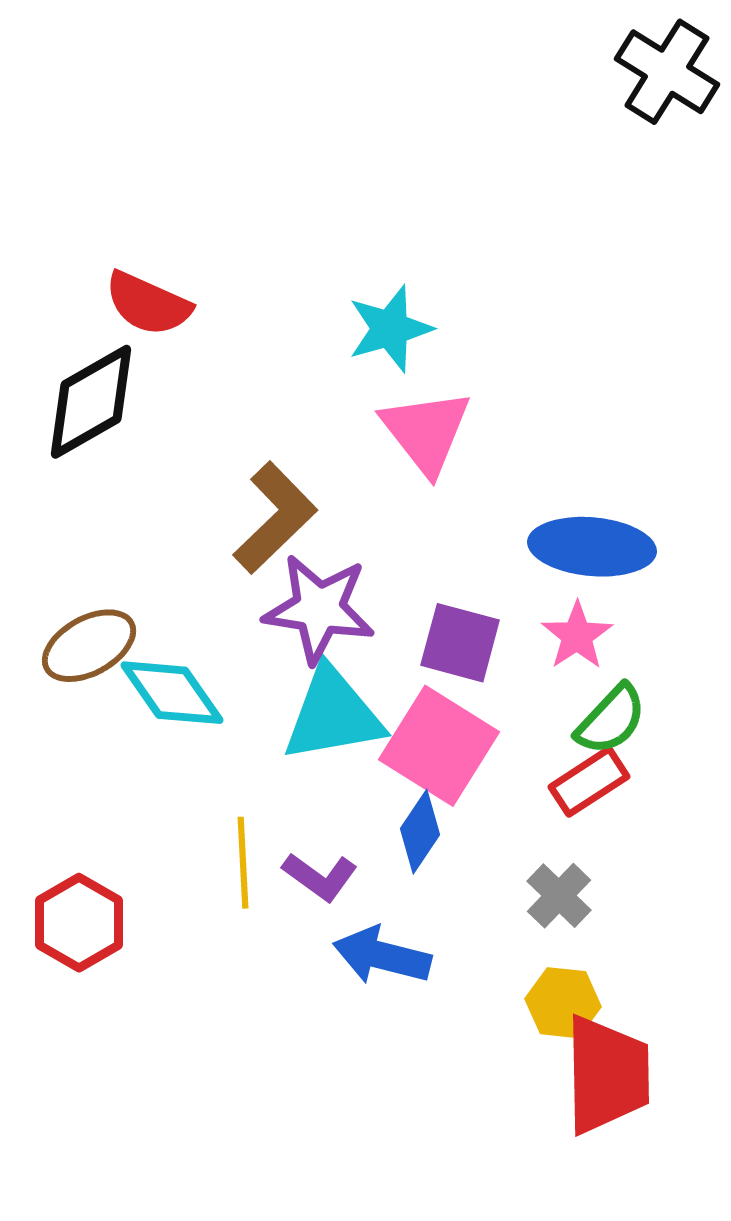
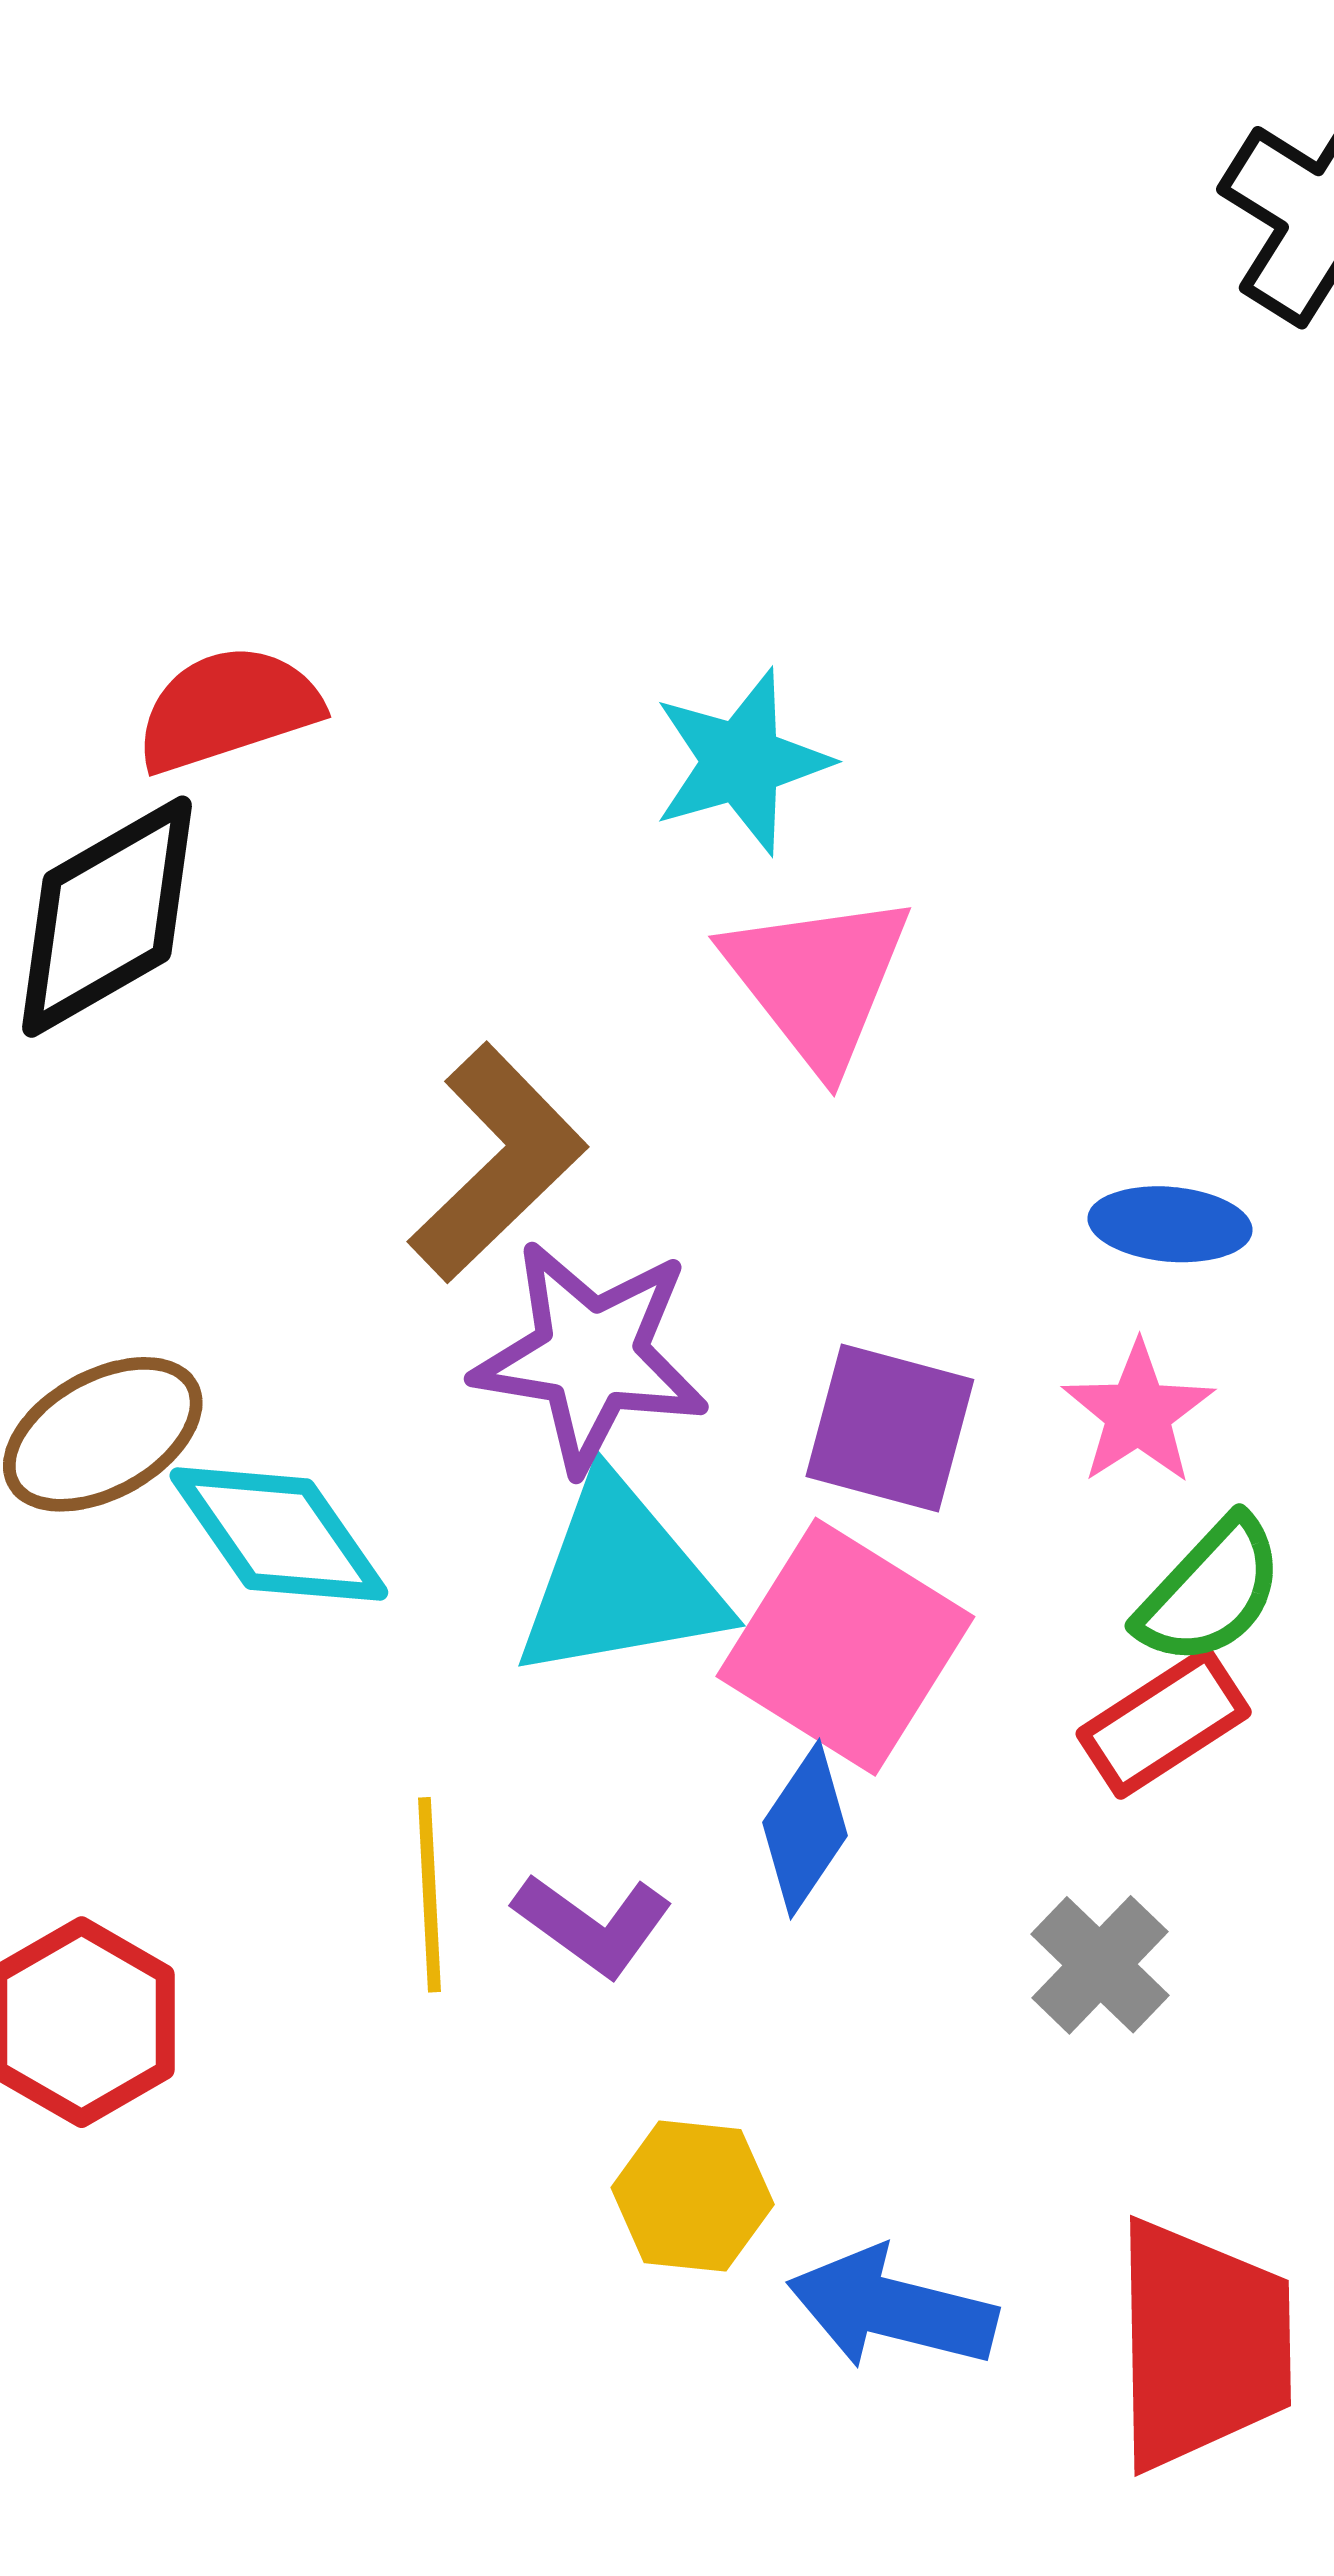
red semicircle: (148, 304) -> (228, 709), turned 138
blue ellipse: (592, 547) -> (1170, 1224), size x0.6
blue arrow: (382, 956) -> (892, 2309), moved
yellow hexagon: (563, 1003) -> (693, 2196), moved

